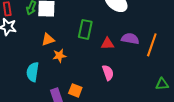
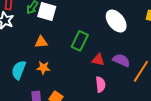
orange star: (59, 56) -> (43, 68), moved
pink semicircle: (108, 73) -> (100, 84), moved

